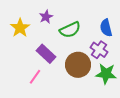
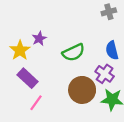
purple star: (46, 17) -> (39, 39), moved
purple rectangle: (46, 54) -> (27, 78), moved

